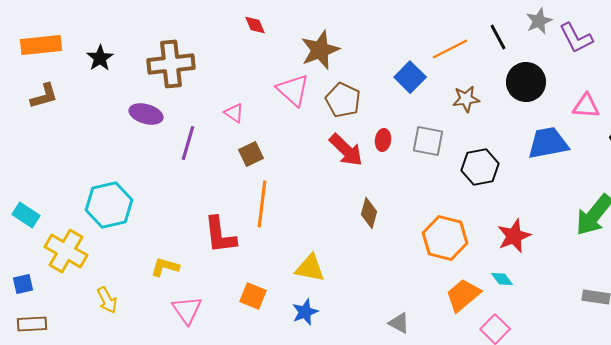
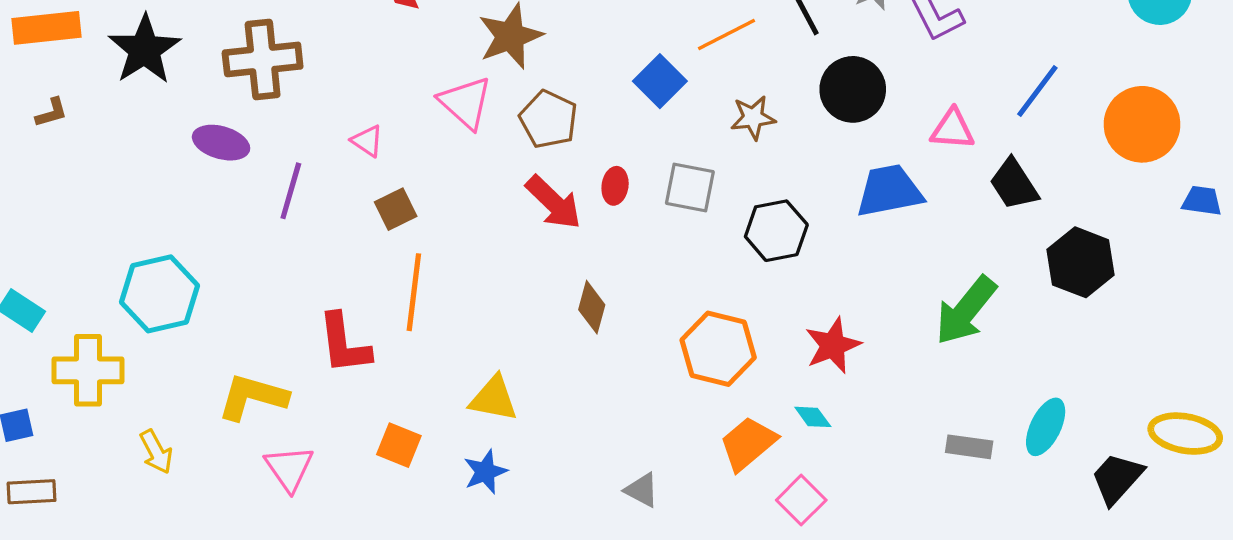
black star: (100, 58) -> (145, 49), size x1.6
brown L-shape: (44, 96) -> (51, 113), size x0.7
yellow cross: (66, 251) -> (88, 370), turned -30
yellow L-shape: (165, 267) -> (253, 397), size x1.5

